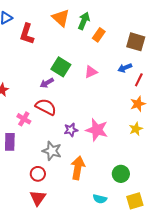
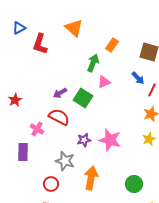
green arrow: (84, 21) -> (93, 63), moved
green square: (61, 67) -> (83, 98), moved
blue arrow: (125, 68) -> (138, 78), turned -112

